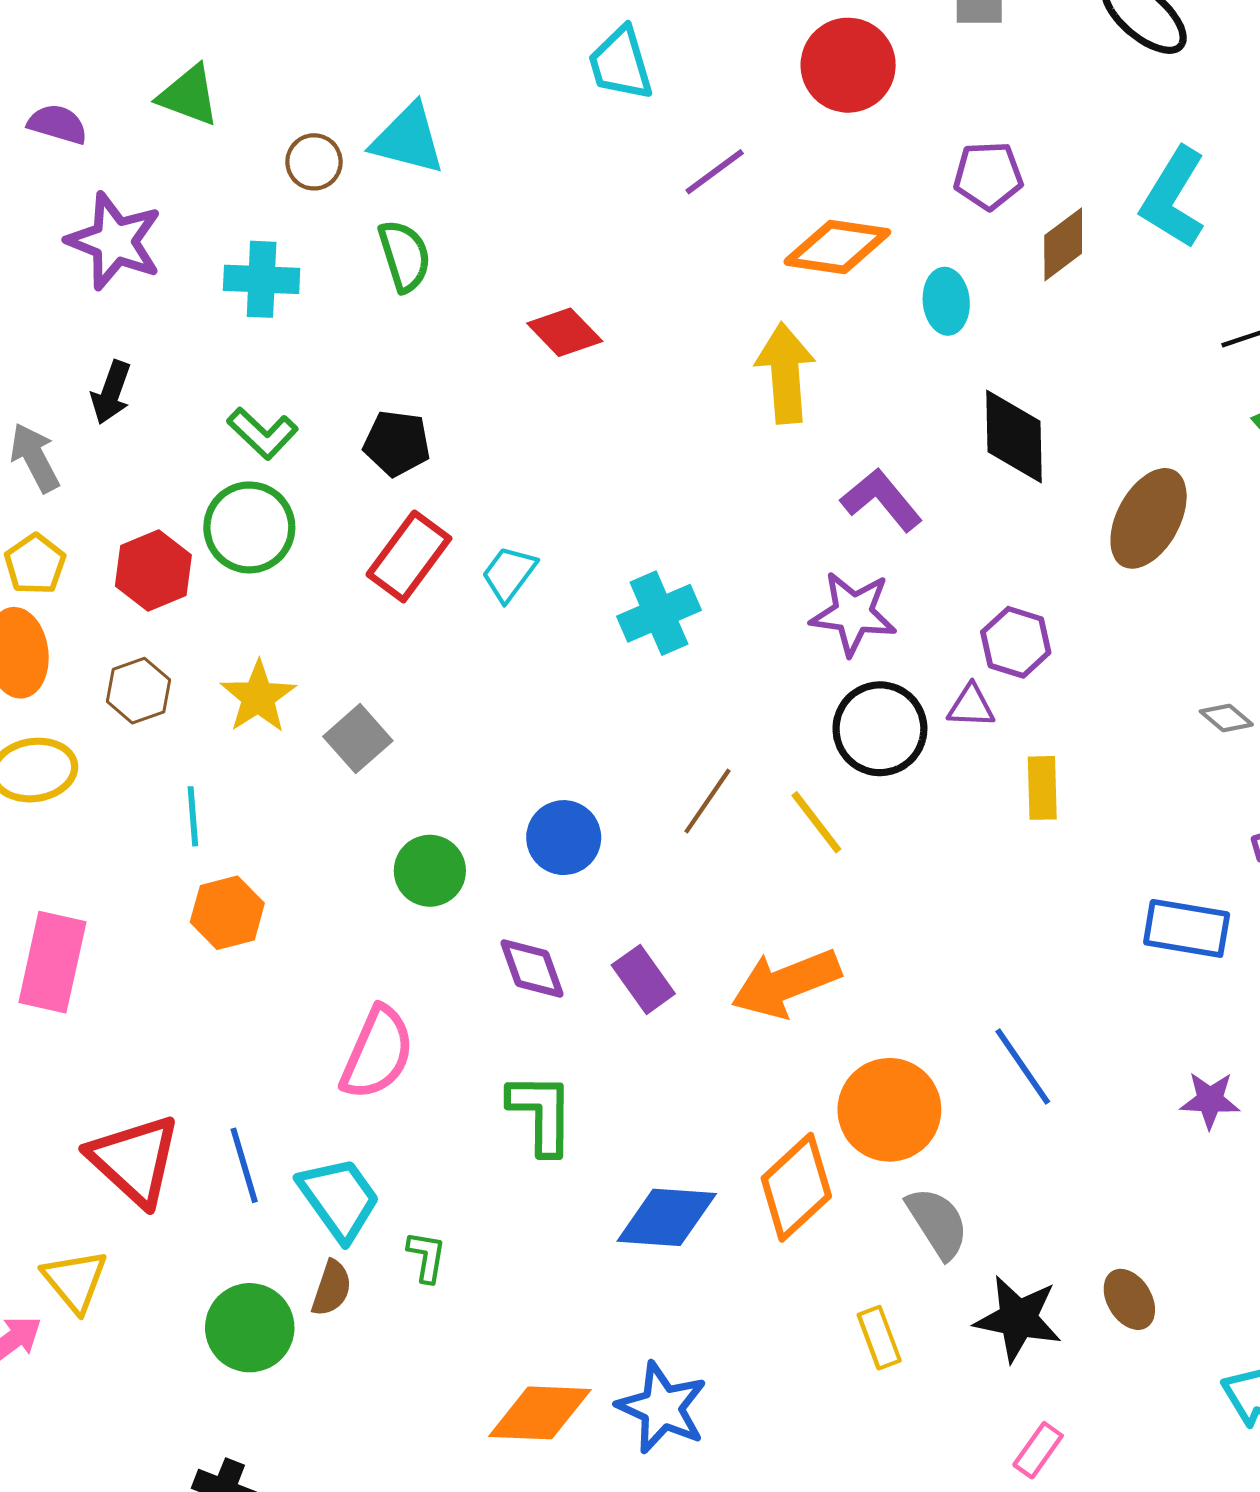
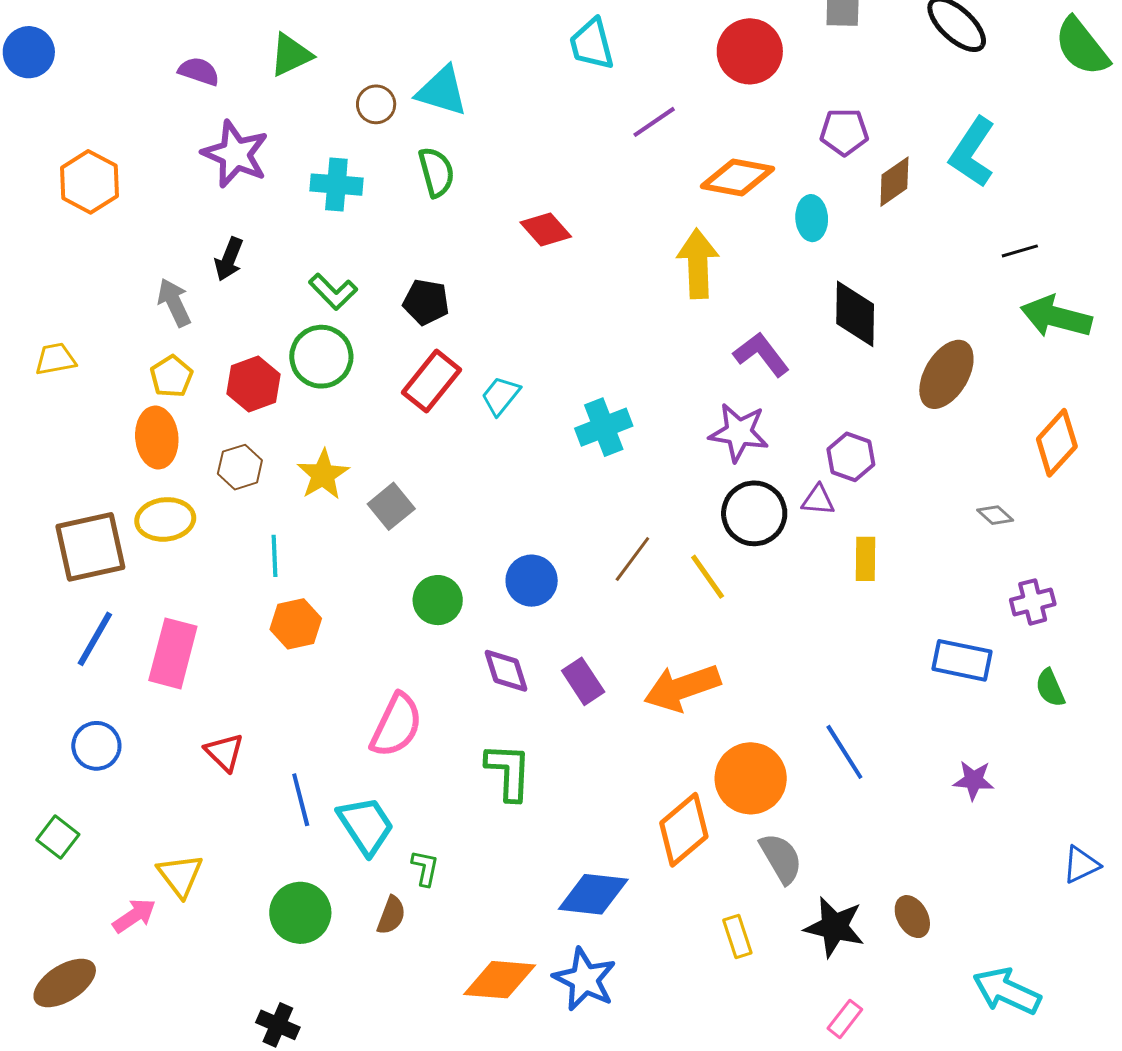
green triangle: (189, 95) -> (291, 55), turned -48
red triangle: (134, 1160) -> (224, 752), moved, size x0.6
blue diamond: (667, 1217) -> (593, 894), moved
brown semicircle: (331, 1288) -> (391, 915), moved

